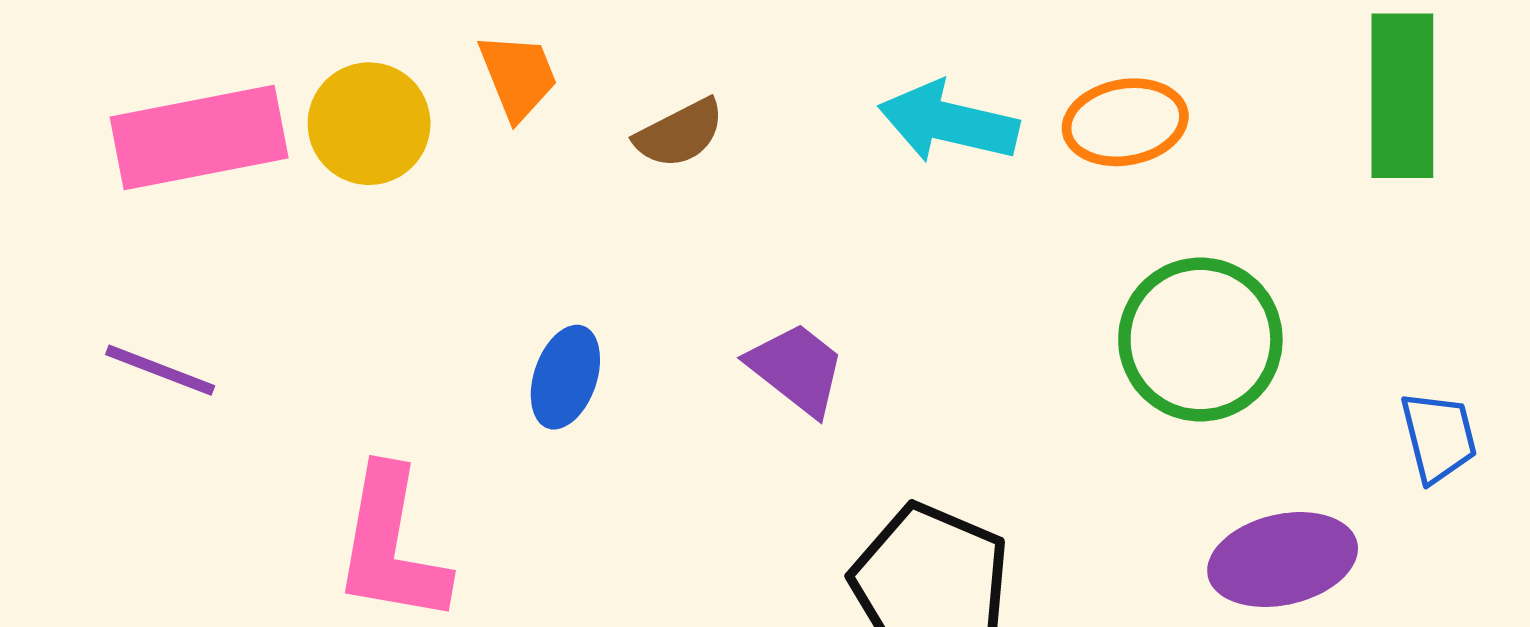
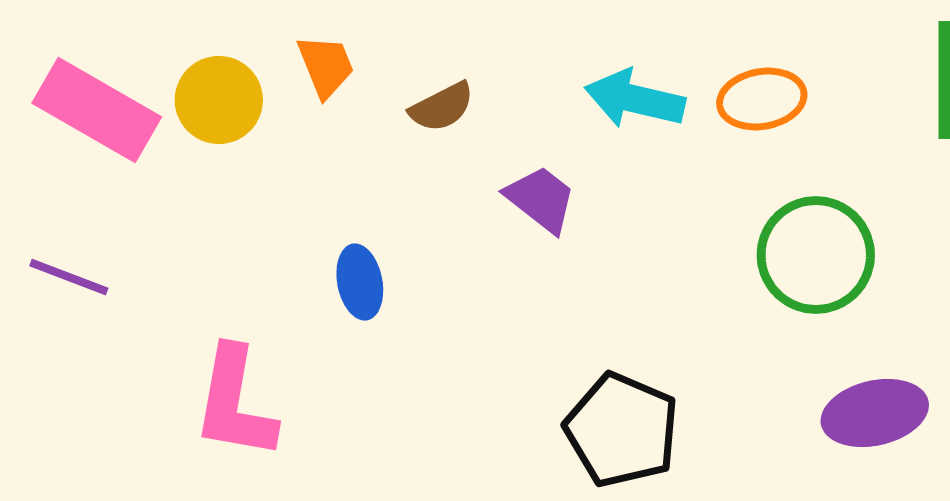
pink rectangle: (199, 138) -> (97, 110), turned 41
purple trapezoid: (797, 369) -> (541, 199), moved
blue ellipse: (565, 377) -> (360, 282), turned -30

